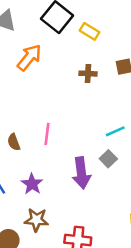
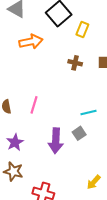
yellow rectangle: (90, 31) -> (82, 30), turned 70
orange arrow: (29, 57) -> (31, 42), turned 30

